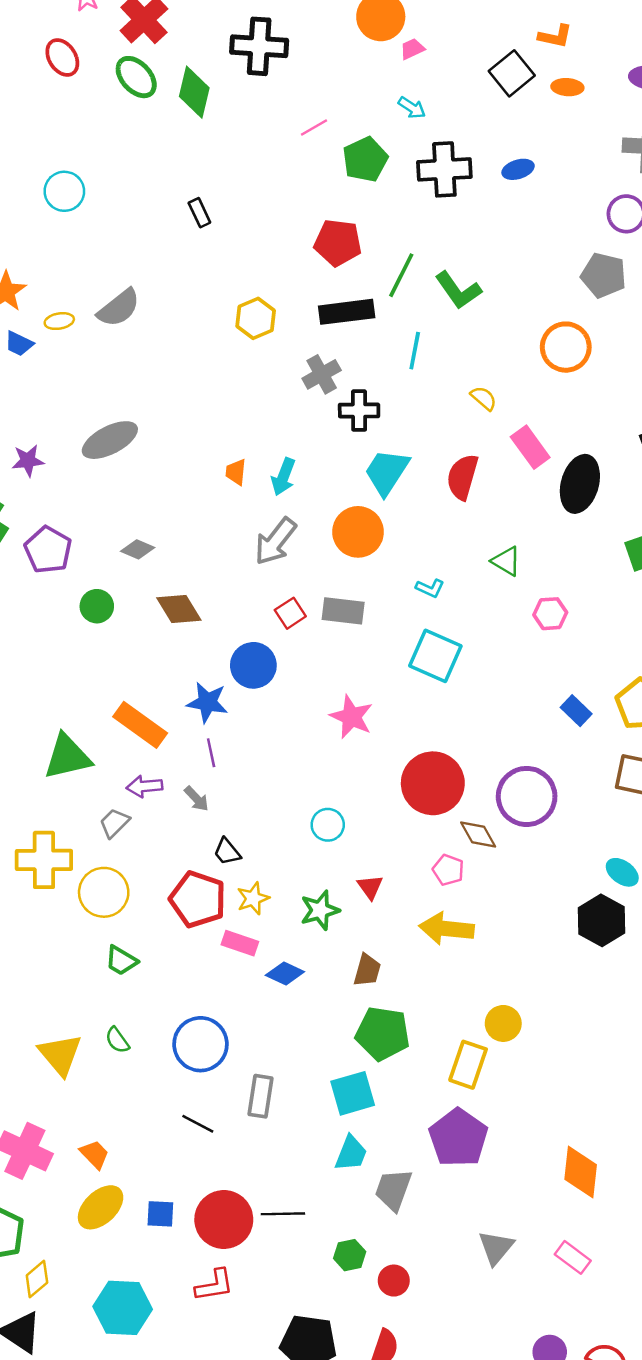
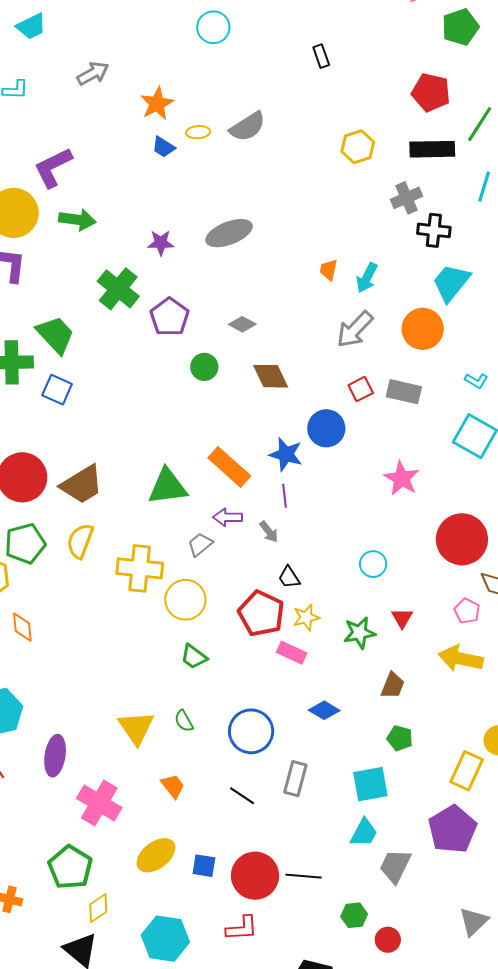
blue diamond: (285, 974) -> (324, 710), moved
green pentagon: (383, 1033) -> (400, 738), size x0.6
orange trapezoid: (95, 1154) -> (173, 786), moved

